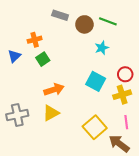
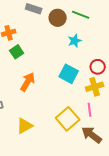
orange arrow: (54, 90) -> (28, 82), turned -42
yellow triangle: (51, 113) -> (25, 126), moved
pink line: (126, 122) -> (90, 110), moved

